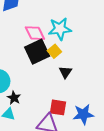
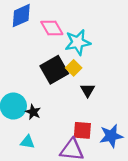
pink diamond: (35, 33) -> (52, 28), moved
black star: (14, 98) -> (33, 112), moved

